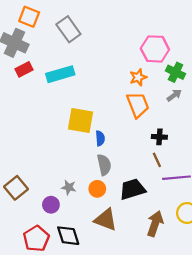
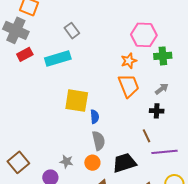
gray rectangle: (68, 29) -> (72, 31), moved, size x0.7
green cross: (176, 72) -> (163, 56), turned -30
gray arrow: (174, 95) -> (162, 89), moved
black cross: (159, 137) -> (157, 111), moved

